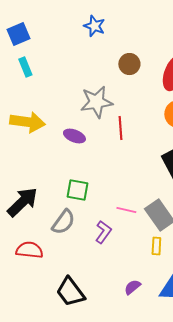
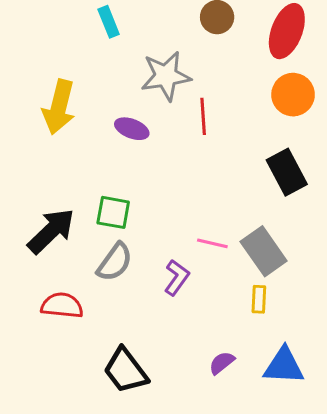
cyan rectangle: (25, 67) -> (109, 22), moved
yellow arrow: (27, 122) -> (59, 107), turned 96
green square: (77, 190) -> (113, 212), moved

